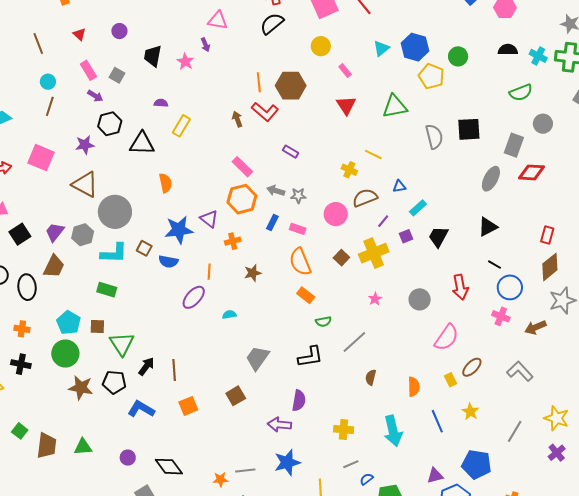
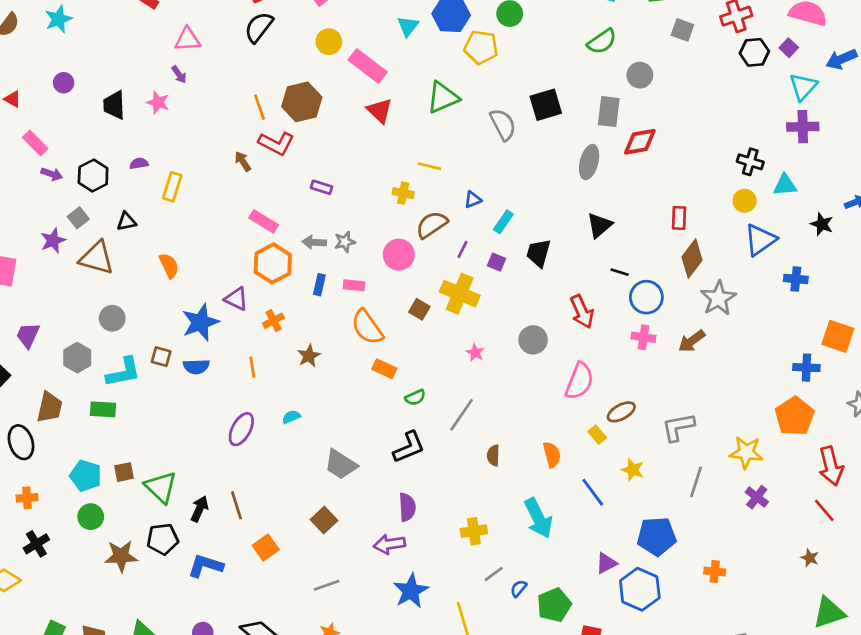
pink rectangle: (345, 71) -> (368, 66), size x2.0
gray square: (117, 75) -> (78, 218), moved, turned 35
black hexagon: (110, 124) -> (93, 176), moved
black triangle: (142, 143) -> (126, 222), size x0.6
brown triangle: (85, 184) -> (97, 258), moved
gray circle: (115, 212) -> (112, 318), size x0.6
purple trapezoid: (55, 232) -> (28, 335), moved
purple square: (406, 236) -> (496, 262), turned -32
yellow cross: (374, 253) -> (460, 294), turned -32
green rectangle: (107, 290) -> (103, 409), moved
purple ellipse: (194, 297) -> (241, 429), moved
green circle: (65, 354) -> (91, 517), size x0.7
gray trapezoid: (257, 358) -> (341, 465), turned -80
black cross: (21, 364) -> (36, 544), turned -30
brown ellipse: (472, 367) -> (621, 412), turned 30
gray L-shape: (520, 371) -> (678, 427), moved, turned -44
gray line: (245, 470) -> (327, 585), moved

